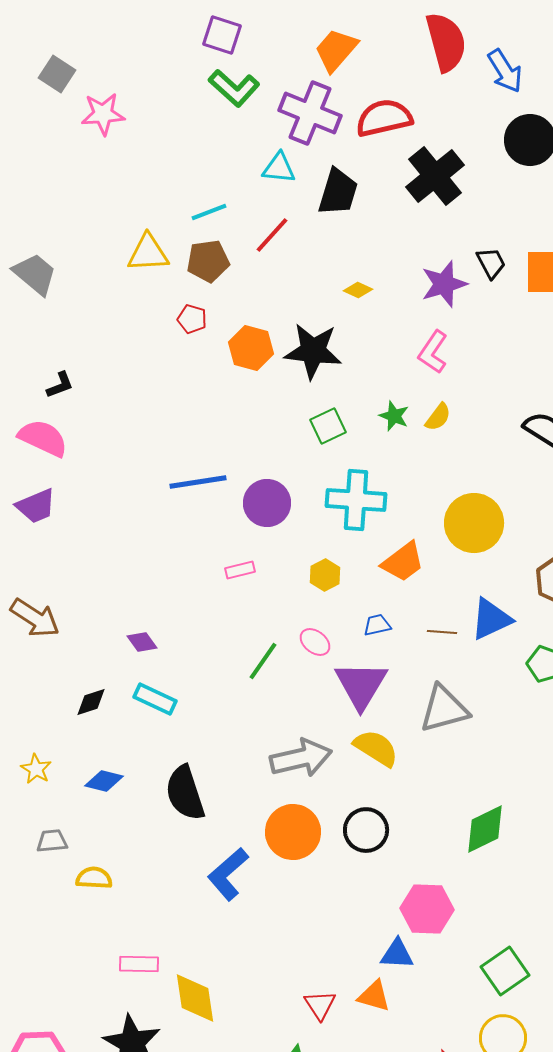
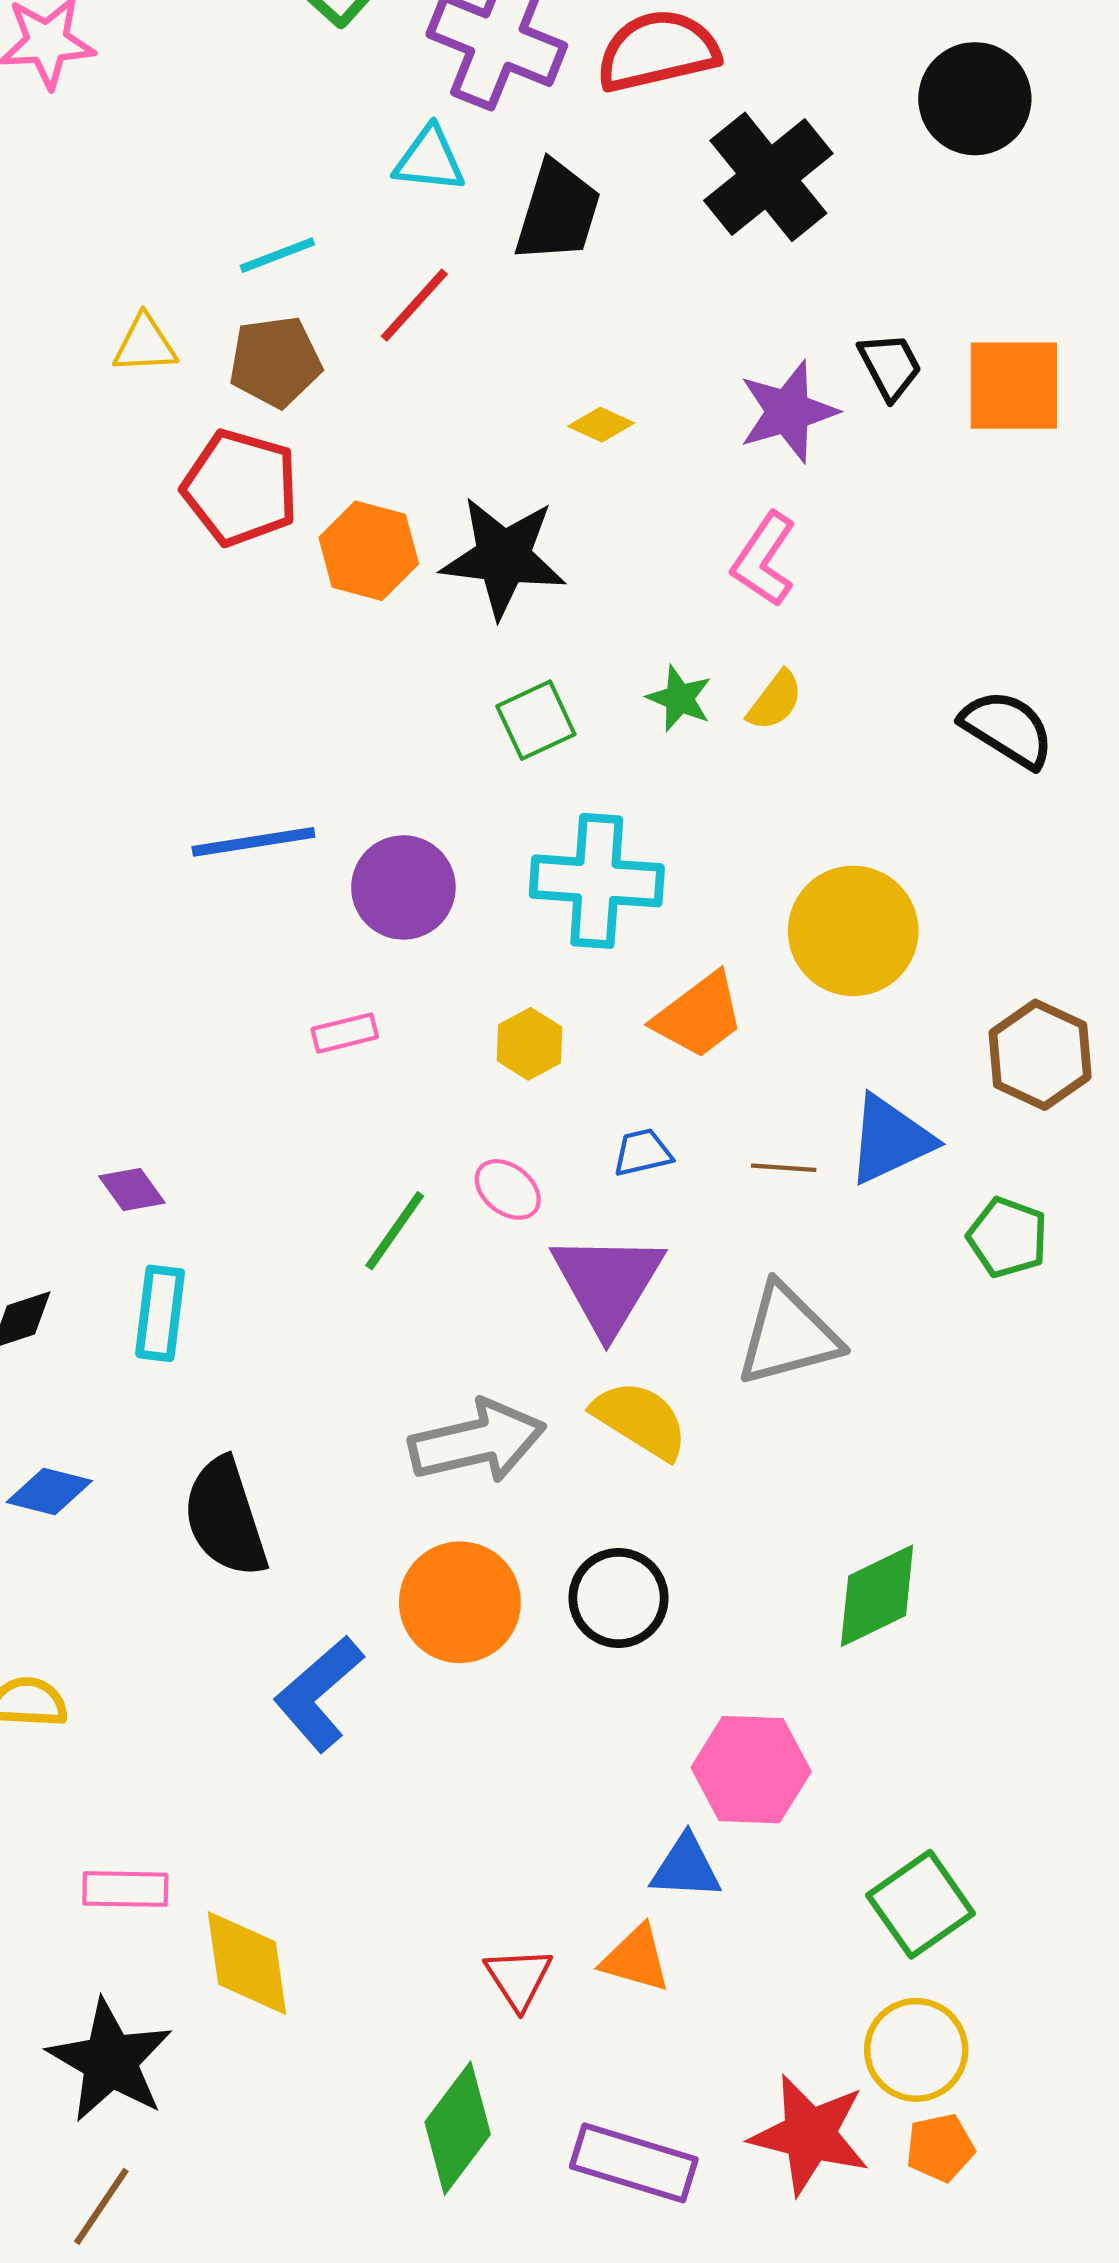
yellow triangle: (148, 253) -> (145, 344), size x0.7
red pentagon: (192, 319) -> (240, 488), size x1.8
cyan rectangle: (155, 699) -> (160, 1313), turned 72

